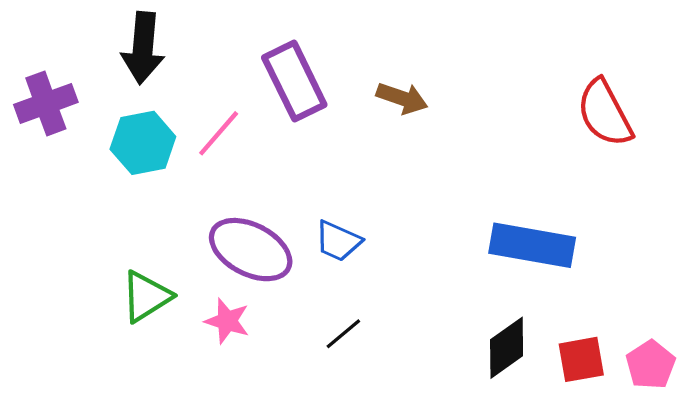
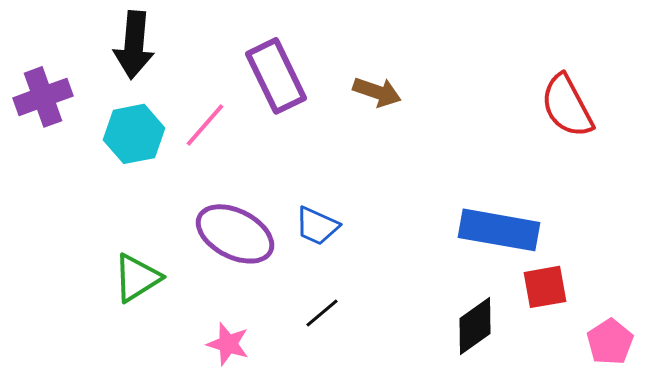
pink star: (227, 321) -> (228, 344), moved
red square: (581, 359) -> (545, 287), moved

